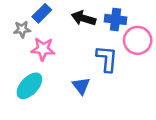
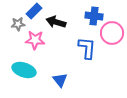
black arrow: (84, 18) -> (56, 22), moved
cyan ellipse: (29, 86) -> (24, 70), turned 65
blue triangle: (81, 86) -> (60, 80), moved

